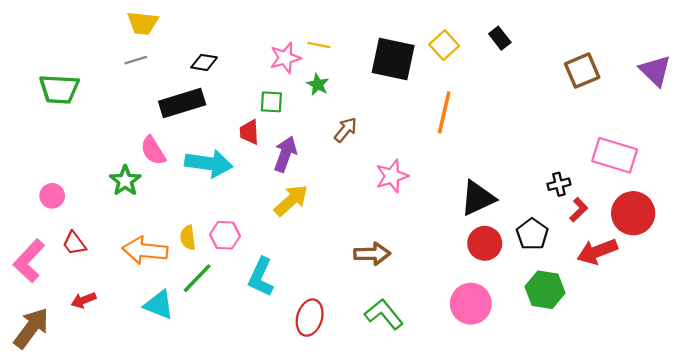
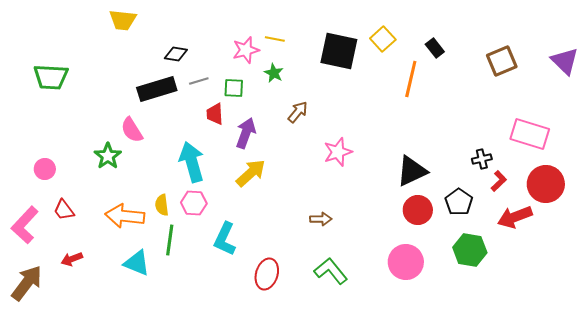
black rectangle: (500, 38) -> (435, 48), moved
gray line: (136, 60) -> (199, 81), moved
orange line: (444, 112) -> (411, 79), moved
cyan arrow: (209, 163) -> (192, 162), moved, turned -114
brown arrow: (372, 254) -> (321, 219), size x0.7
green line: (197, 278) -> (170, 240), turned -36

